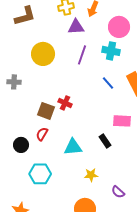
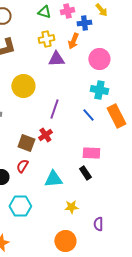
cyan cross: (111, 51) -> (99, 90), moved
purple line: (82, 55) -> (54, 109), moved
red cross: (65, 103) -> (45, 135), turned 32
pink rectangle: (122, 121) -> (91, 153), moved
purple semicircle: (118, 192) -> (98, 224), turned 48

